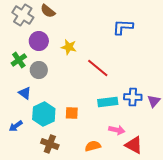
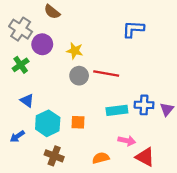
gray cross: (23, 15) -> (21, 29), moved
red line: (98, 68) -> (106, 74), turned -30
gray circle: (39, 70) -> (79, 76), moved

